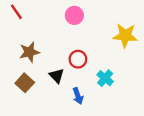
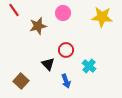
yellow star: (125, 36) -> (102, 17), moved
brown star: (29, 52) -> (38, 26), moved
brown square: (25, 83) -> (21, 81), moved

